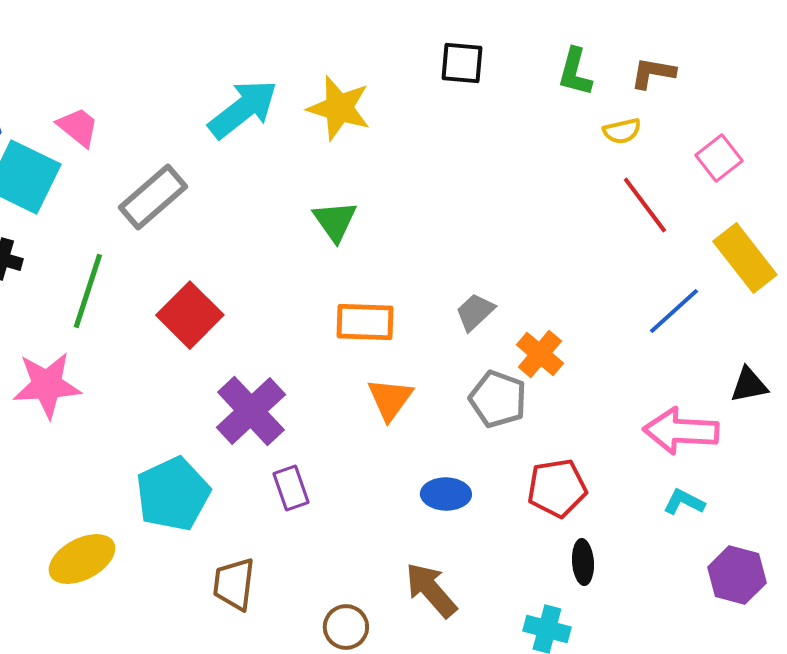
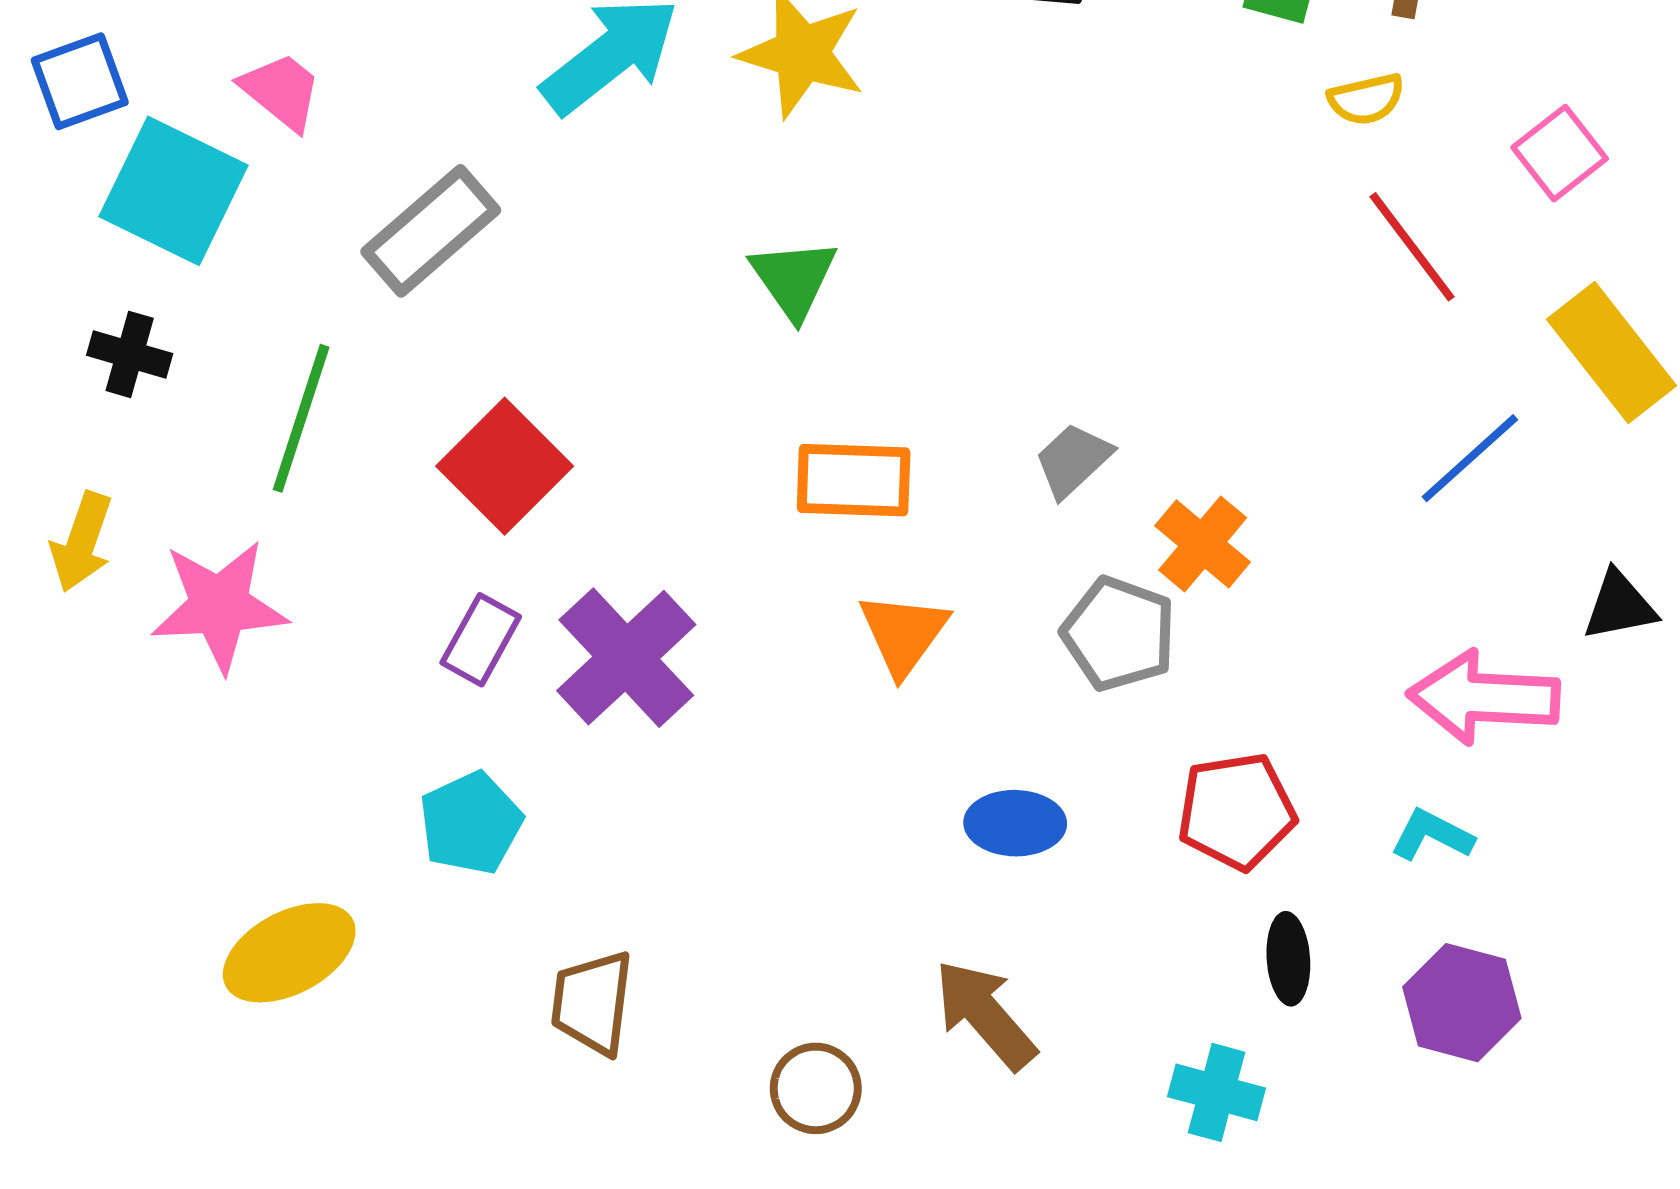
purple rectangle: (291, 488) -> (481, 640), moved, turned 48
cyan pentagon: (173, 494) -> (471, 823), size x0.7
cyan L-shape: (684, 502) -> (1432, 835), moved
purple hexagon: (737, 575) -> (1462, 1003), moved

